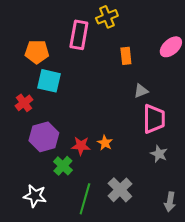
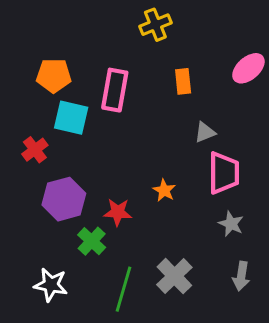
pink rectangle: (79, 35) -> (115, 90), moved
orange star: (105, 143) -> (164, 190), moved
gray arrow: (170, 202) -> (241, 276), moved

